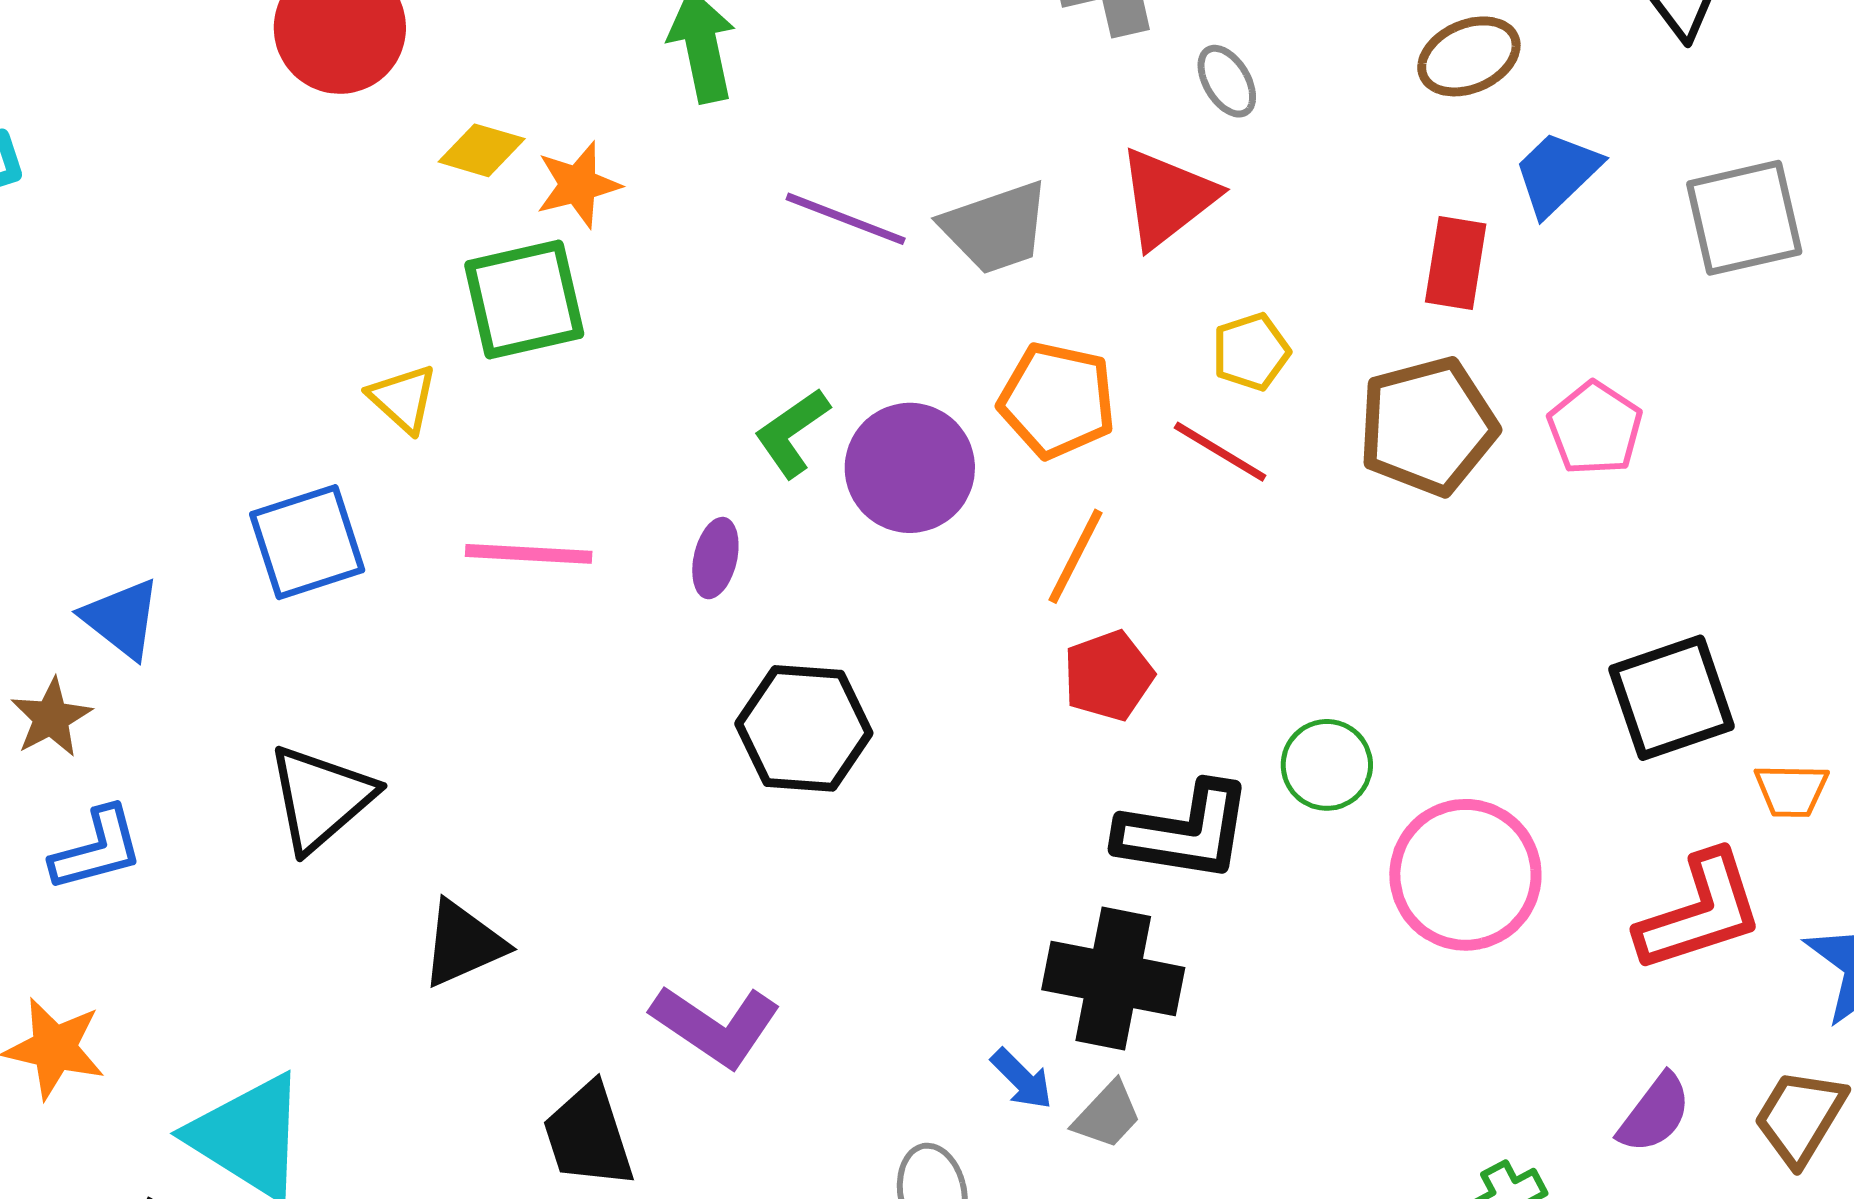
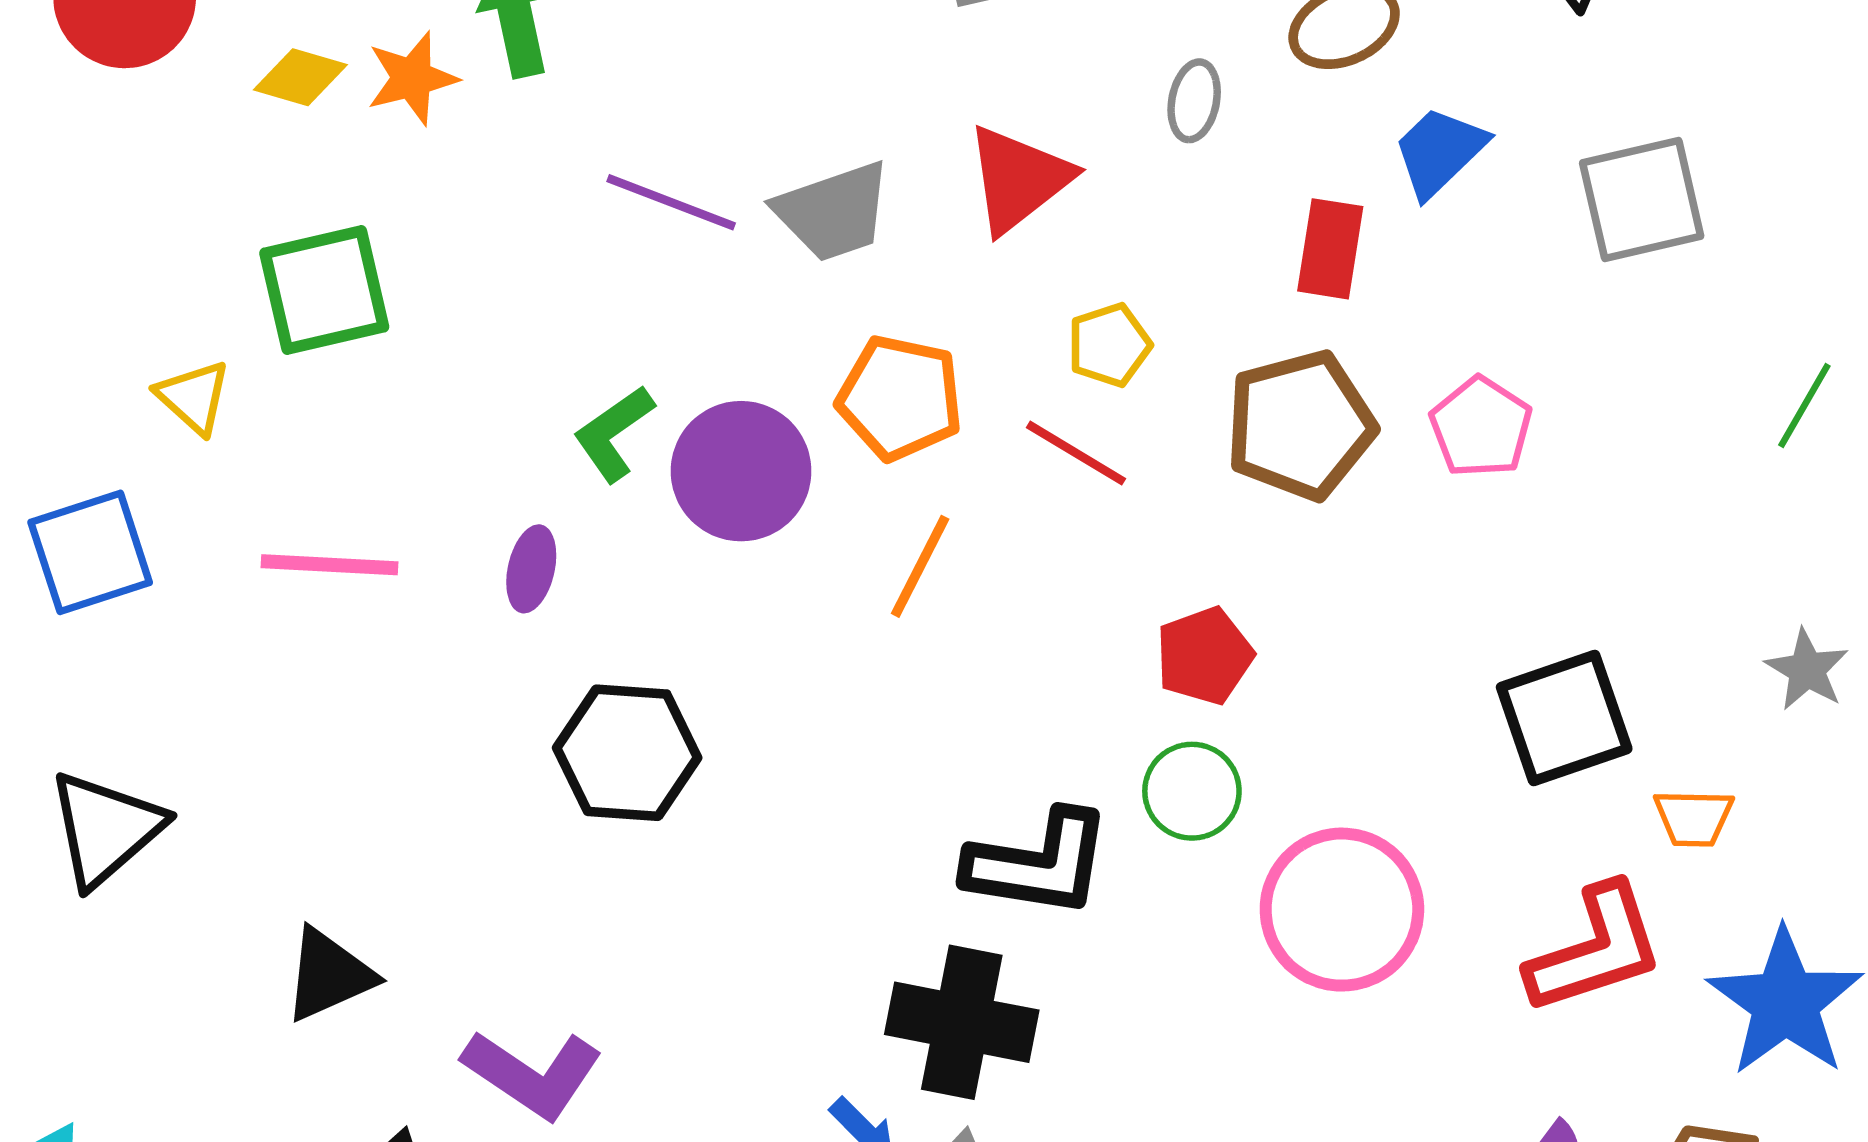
gray ellipse: (1227, 81) -> (1194, 101), moved, turned 42
yellow diamond: (482, 150) -> (300, 77), moved
orange star: (578, 185) -> (412, 78), moved
red pentagon: (1108, 676) -> (1204, 656), moved
black triangle: (463, 944) -> (329, 975), moved

